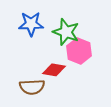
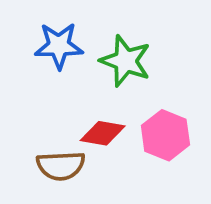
pink hexagon: (79, 51) -> (165, 135), moved

